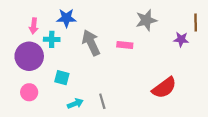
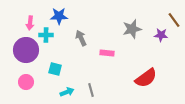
gray star: (146, 20) -> (132, 29), moved
brown line: (196, 22) -> (174, 20), turned -35
gray arrow: (91, 43) -> (81, 38), size x0.7
pink rectangle: (125, 45) -> (107, 53), moved

